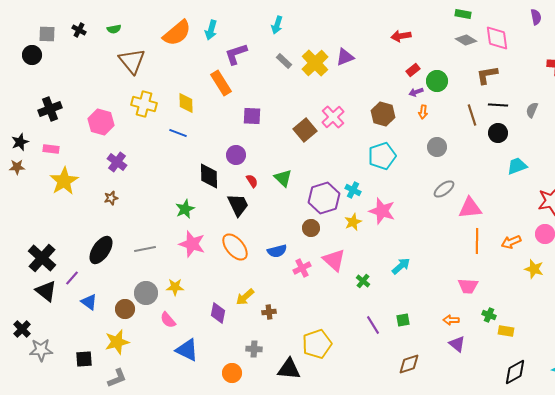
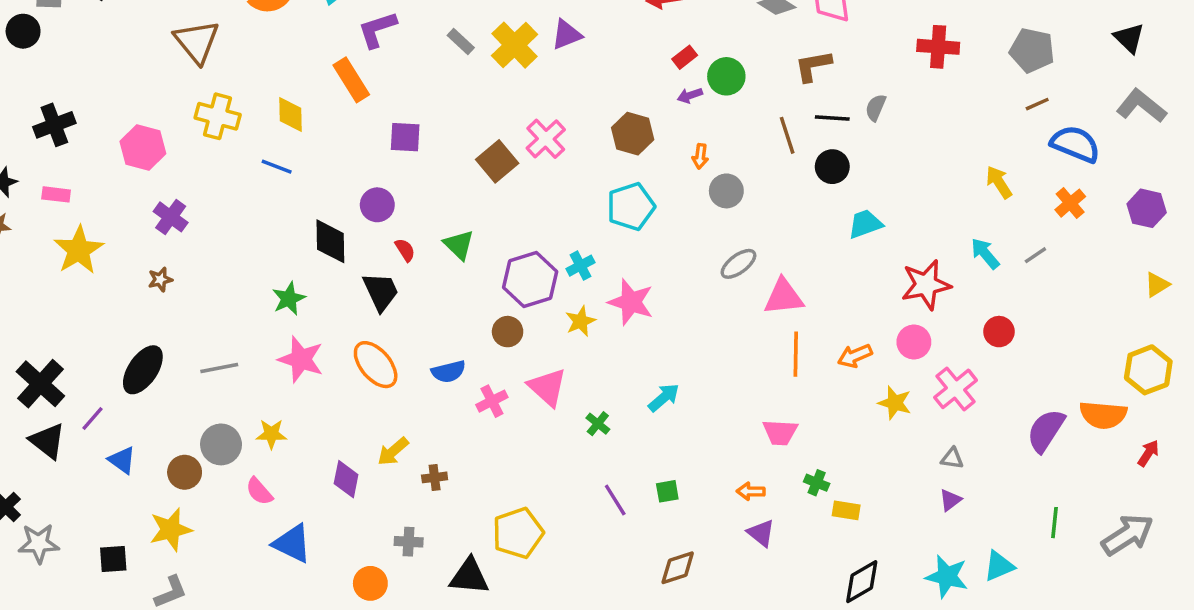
gray semicircle: (532, 110) -> (876, 108), moved
orange arrow: (423, 112) -> (700, 156), moved
cyan cross: (353, 190) -> (580, 266), turned 35

